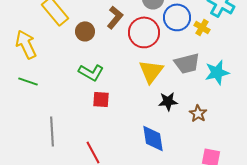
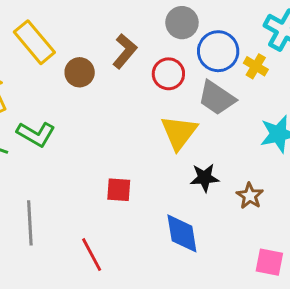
red circle: (144, 32) -> (168, 74), size x0.7
gray trapezoid: (187, 63) -> (217, 98), moved, turned 48
green L-shape: (91, 72) -> (36, 134), moved
red square: (101, 99) -> (119, 190), moved

